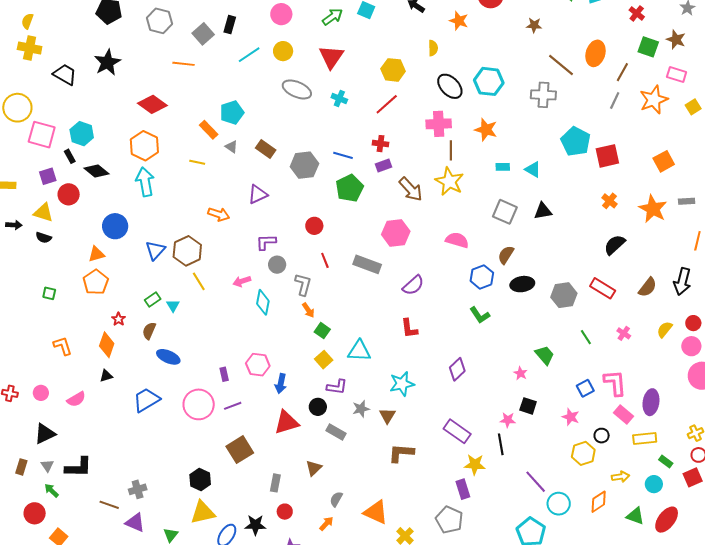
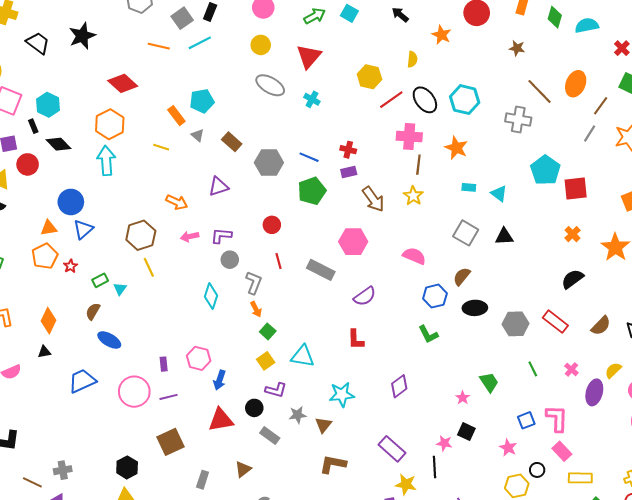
cyan line: (249, 55) -> (200, 43), moved
red line: (387, 104) -> (391, 100), moved
yellow star: (449, 181) -> (413, 196), size x0.7
blue triangle: (155, 250) -> (83, 229), moved
pink arrow: (242, 281) -> (190, 237), moved
red star: (118, 319) -> (71, 266), moved
purple ellipse: (651, 402) -> (594, 392), moved

